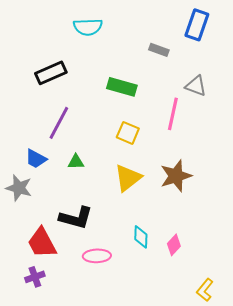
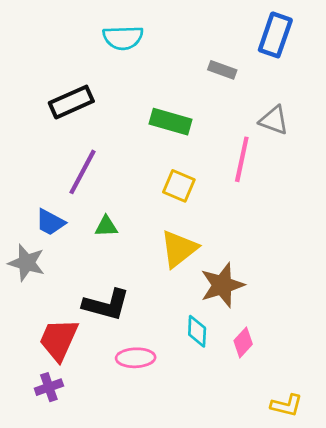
brown star: (176, 176) -> (222, 285), moved
red trapezoid: (42, 243) -> (59, 340), turned 52
yellow L-shape: (205, 290) -> (287, 405), turned -115

